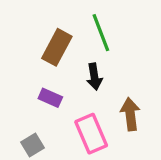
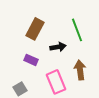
green line: (101, 33) -> (77, 30), moved
black arrow: (94, 77) -> (58, 47), turned -91

